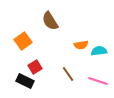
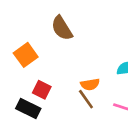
orange semicircle: (81, 45) -> (90, 84), moved
red square: (35, 67) -> (42, 90), turned -32

